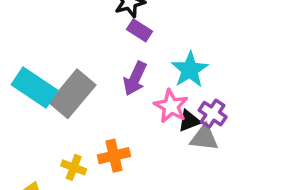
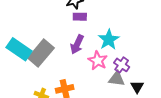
purple rectangle: (140, 30) -> (80, 17), turned -32
black triangle: (189, 121) -> (137, 87), moved, turned -40

